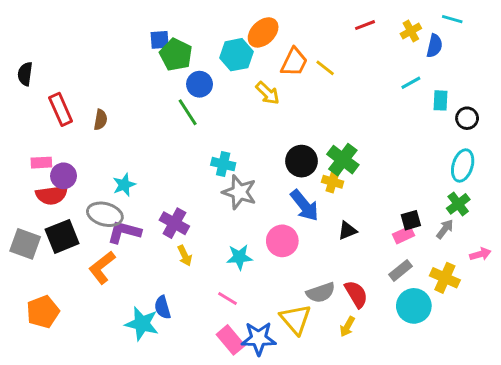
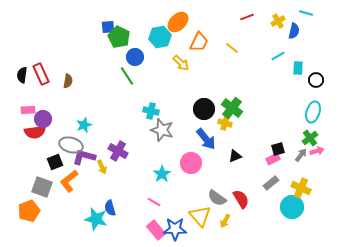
yellow line: (325, 68) -> (232, 48), moved
black semicircle: (25, 74) -> (22, 75), moved
black square: (62, 236) -> (55, 162), moved, size x0.7
gray square: (25, 244) -> (42, 187), moved
pink arrow: (480, 254) -> (317, 151), moved
yellow arrow: (185, 256) -> (102, 167), moved
cyan star: (239, 257) -> (162, 174), turned -30
gray semicircle: (321, 293) -> (217, 198), turned 54
cyan circle: (414, 306) -> (292, 207), moved
yellow arrow: (347, 327) -> (225, 221), moved

